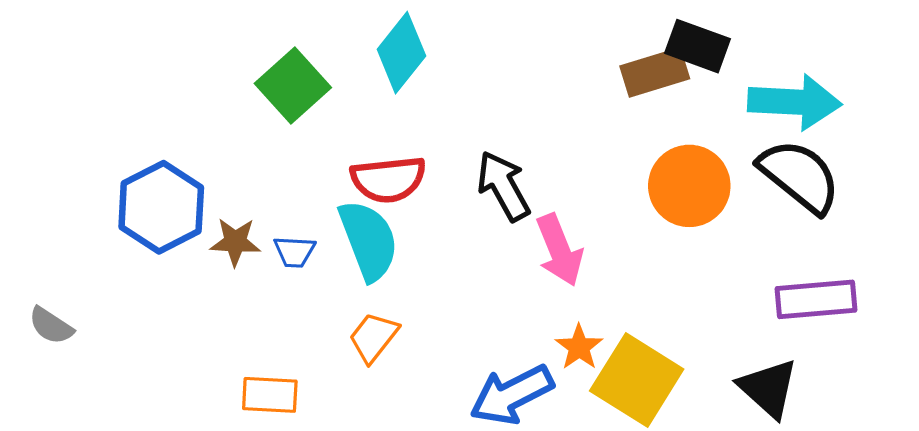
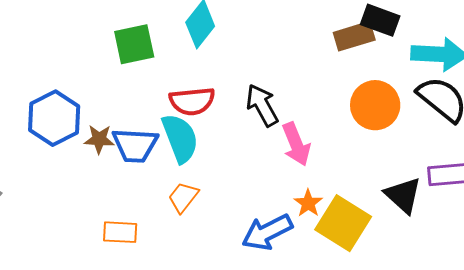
green square: (293, 86) -> (134, 44), turned 30
blue trapezoid: (294, 252) -> (135, 145), size x1.8
black triangle: (768, 388) -> (403, 195), moved

